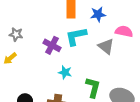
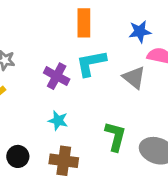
blue star: (98, 14) -> (140, 32), moved
cyan star: (65, 72) -> (58, 121), moved

